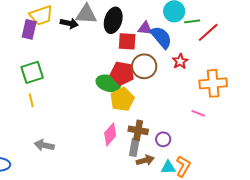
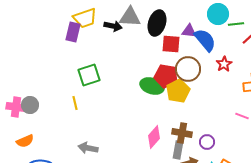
green square: (32, 72) -> (89, 75), moved
yellow pentagon: (122, 99) -> (178, 91), moved

